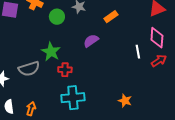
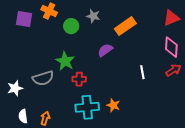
orange rectangle: (111, 17) -> (125, 26), size x1.5
white line: (138, 52) -> (142, 72), moved
orange star: (125, 101) -> (113, 105), moved

